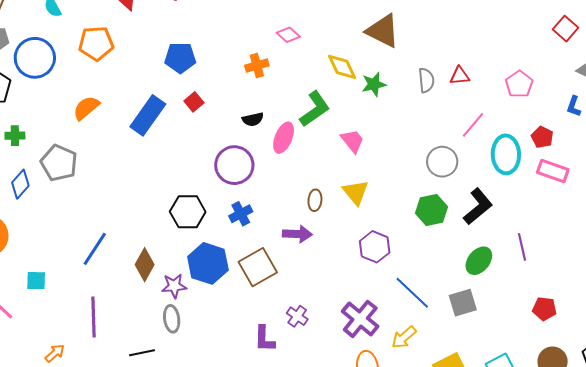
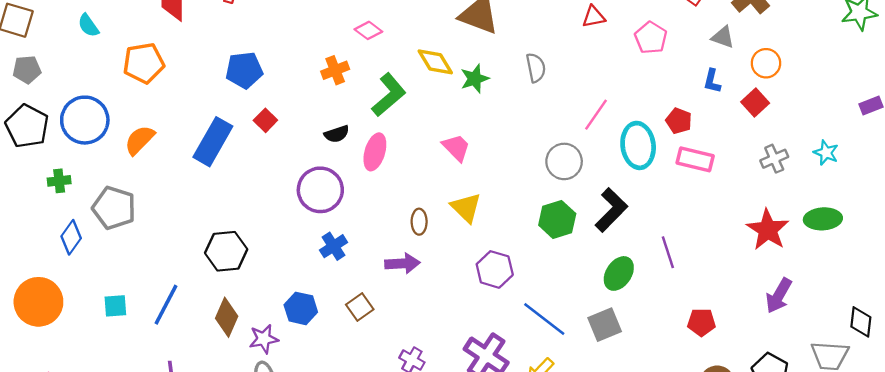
blue circle: (35, 58) -> (85, 120), moved
red triangle: (460, 76) -> (594, 17), moved
pink pentagon: (519, 84) -> (651, 38), moved
green L-shape: (315, 109) -> (389, 95), moved
black hexagon: (188, 212) -> (226, 251), moved
blue hexagon: (208, 263) -> (301, 308), size x0.7
brown square: (258, 267) -> (360, 307), size x0.6
cyan square: (36, 281) -> (115, 306), moved

